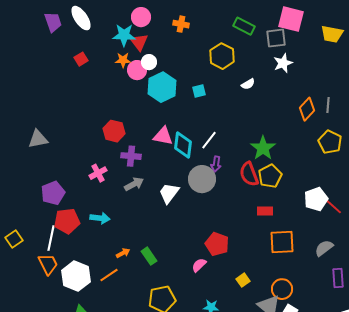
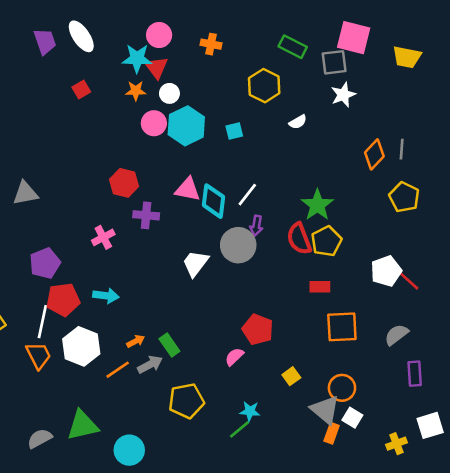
pink circle: (137, 70) -> (154, 123), moved
gray arrow: (134, 184) -> (150, 364), moved
white hexagon: (76, 276) -> (81, 346), moved

